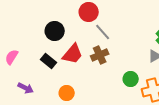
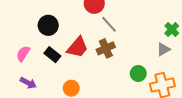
black circle: (55, 31) -> (48, 25), moved
pink semicircle: (12, 57) -> (23, 54), moved

